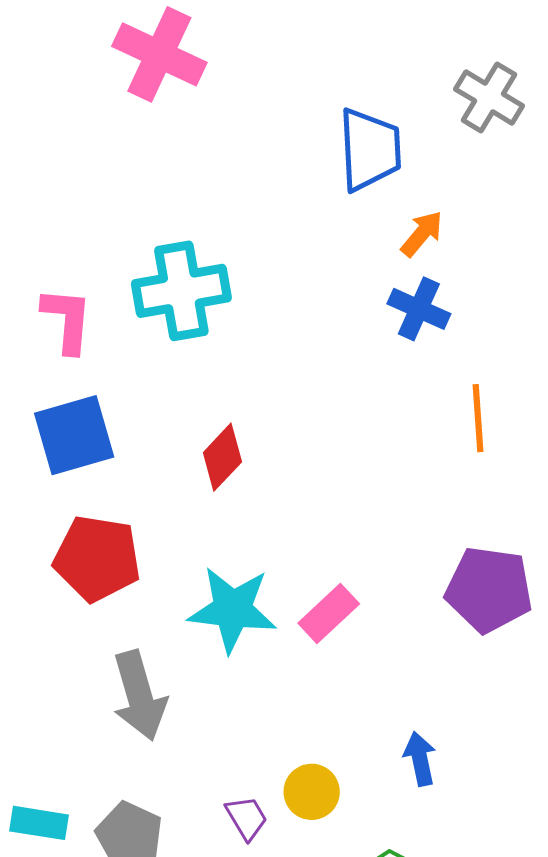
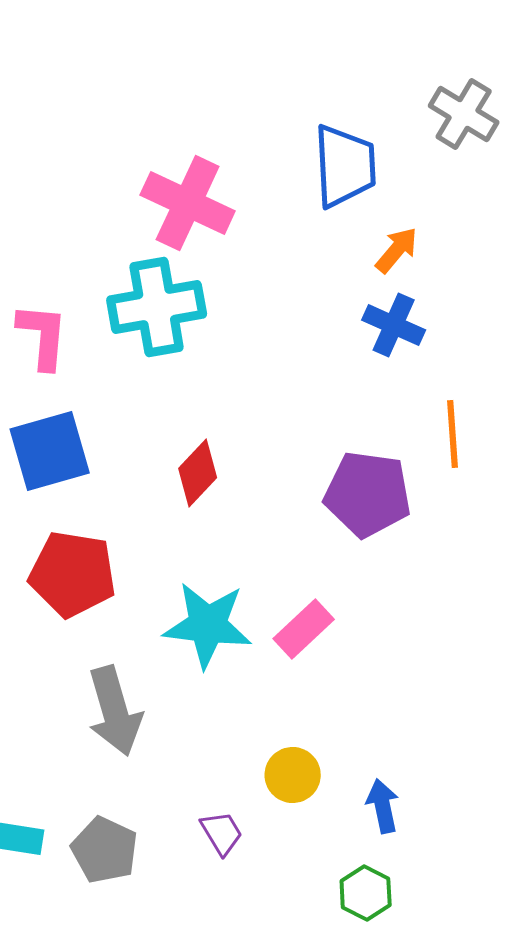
pink cross: (159, 54) -> (188, 203), moved
purple pentagon: (489, 589) -> (368, 494), moved
blue arrow: (420, 759) -> (383, 806), moved
yellow circle: (312, 792) -> (293, 775), moved

